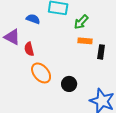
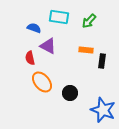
green arrow: (81, 22) -> (89, 21), moved
purple triangle: (12, 37) -> (48, 46), moved

